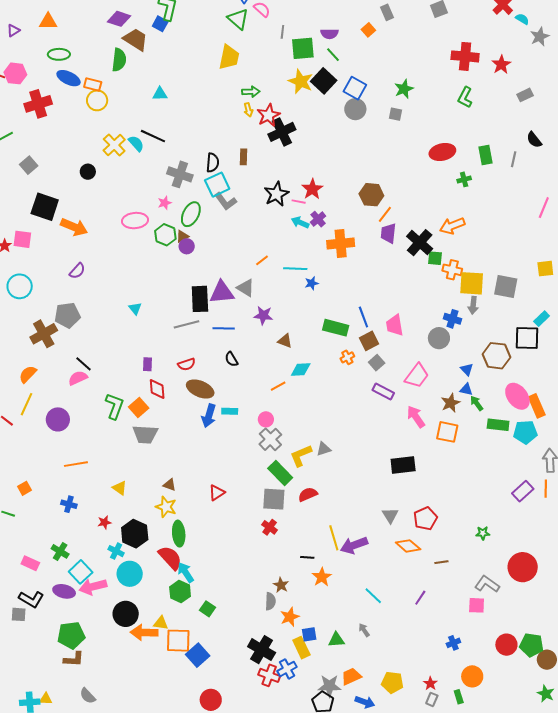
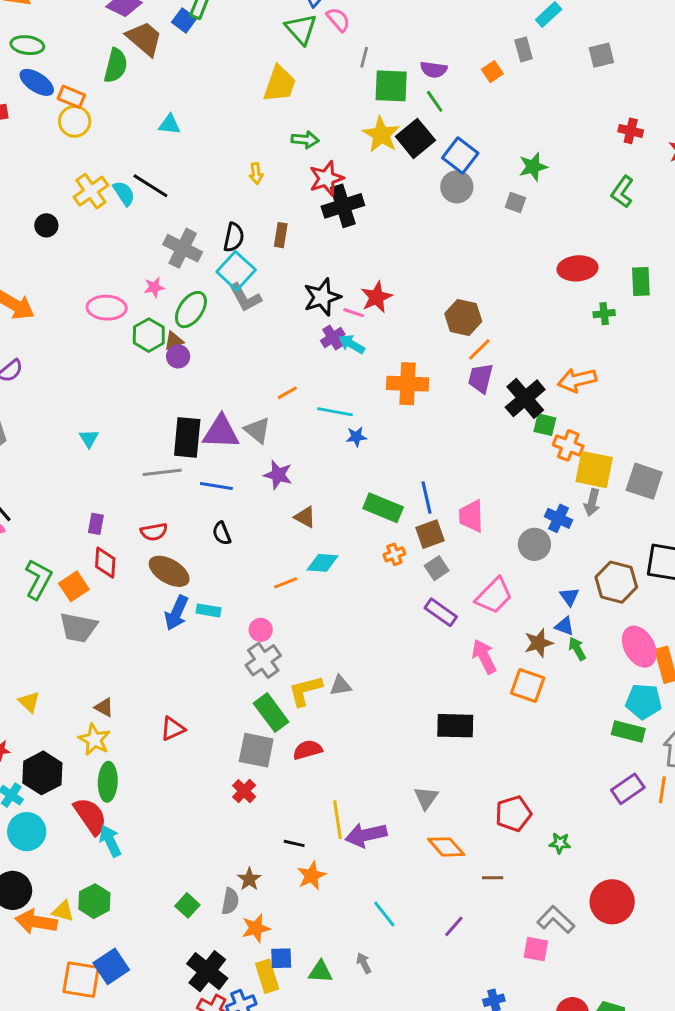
red cross: (465, 56) -> (631, 131), size x0.6
yellow arrow: (248, 110) -> (256, 173), moved
cyan square: (217, 185) -> (236, 271), turned -30
purple cross: (318, 219) -> (333, 338), moved
green rectangle: (498, 425) -> (628, 731), moved
red pentagon: (425, 519) -> (513, 814), moved
green hexagon: (180, 592) -> (94, 901), moved
green square: (208, 609) -> (187, 905), moved
orange square: (178, 641) -> (81, 980), moved

